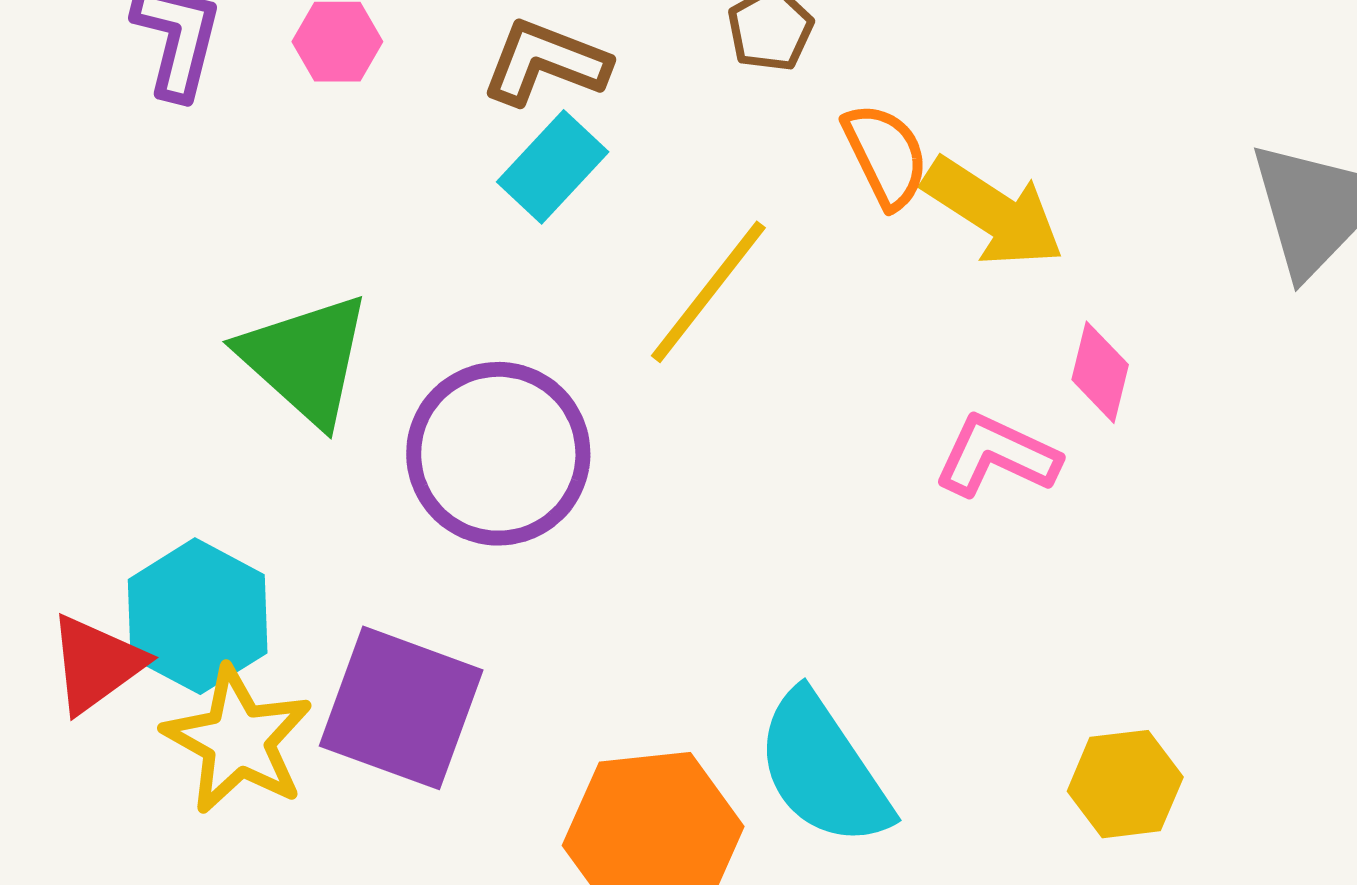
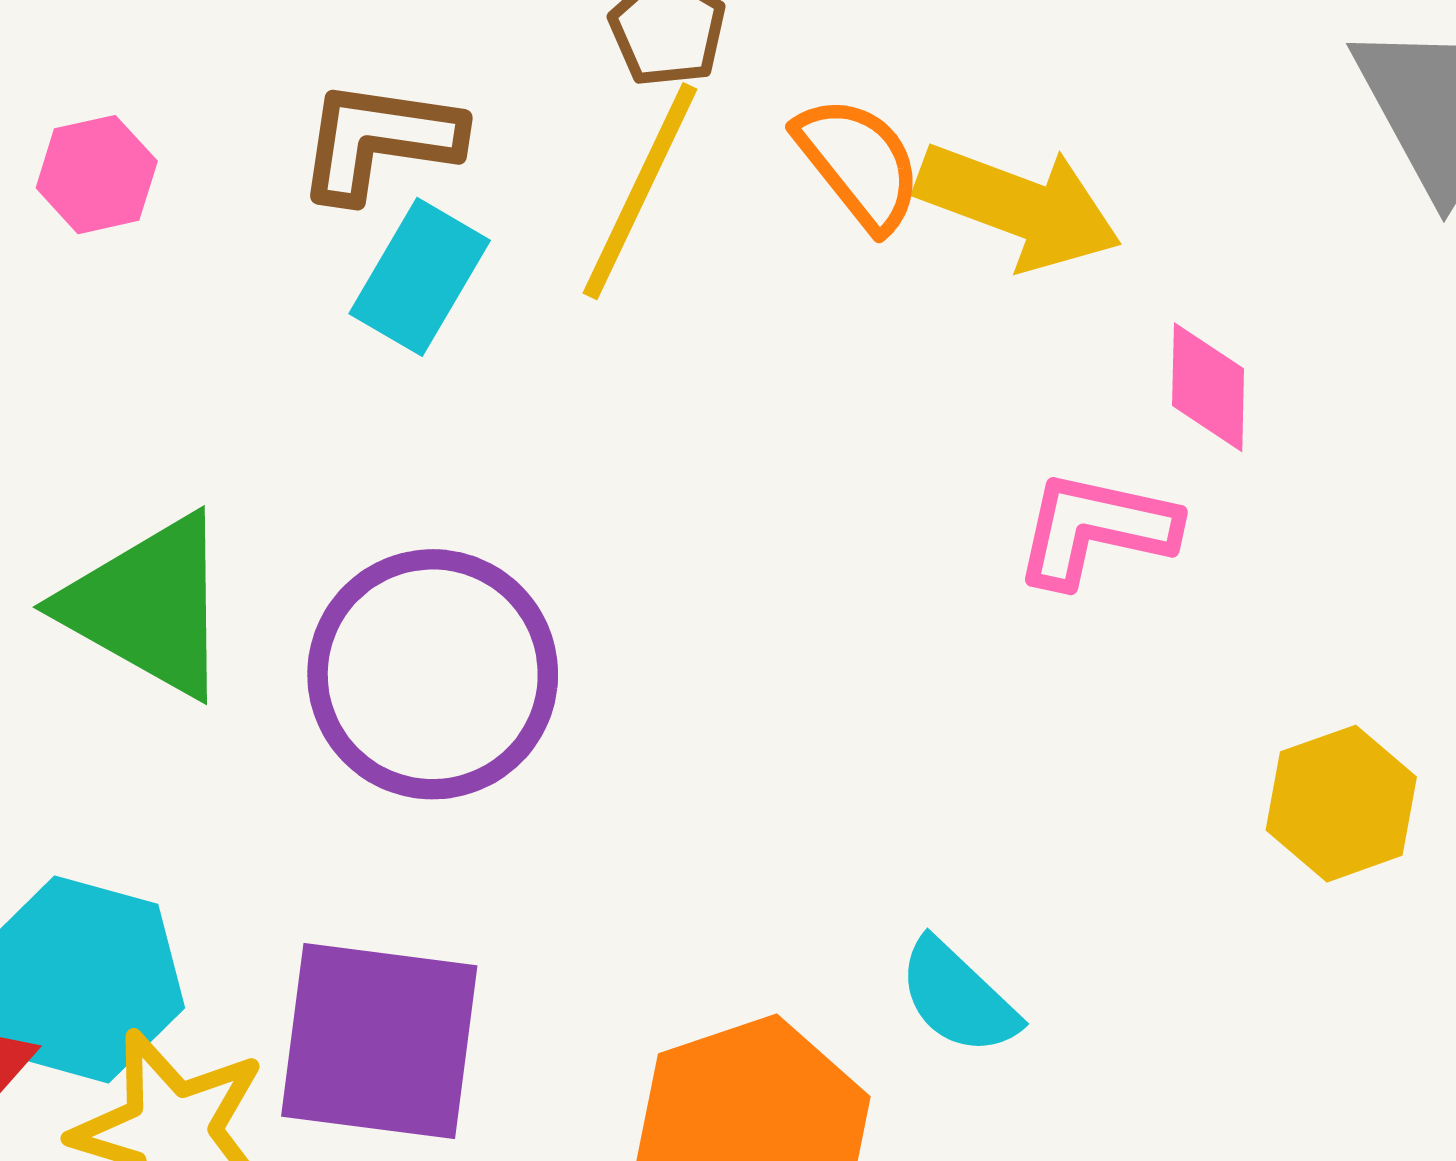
yellow line: (708, 292) -> (640, 191), moved
cyan semicircle: (823, 769) -> (958, 997), size x0.6
yellow hexagon: (1125, 784) -> (1341, 804), moved

